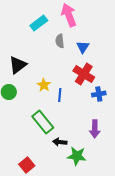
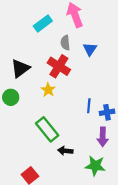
red cross: (84, 74) -> (59, 66), moved
blue cross: (99, 94) -> (107, 112), moved
blue line: (60, 95) -> (89, 106), moved
green star: (77, 156) -> (95, 166), moved

